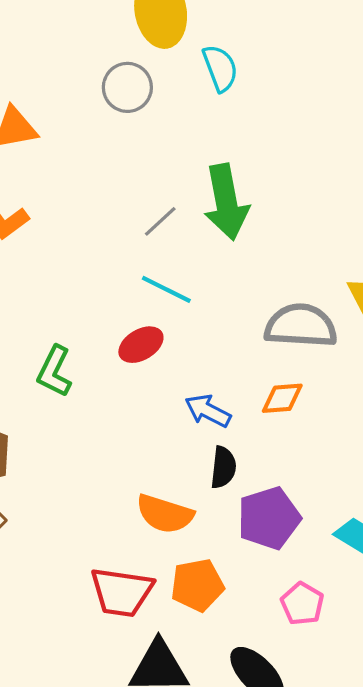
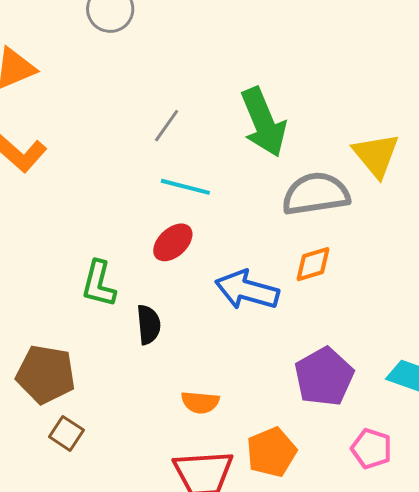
green arrow: (226, 202) -> (263, 122), moved
blue arrow: (208, 411) -> (247, 290), size x1.4
black semicircle: (223, 467) -> (149, 325), moved
orange semicircle: (165, 514) -> (200, 402), moved, size x0.7

